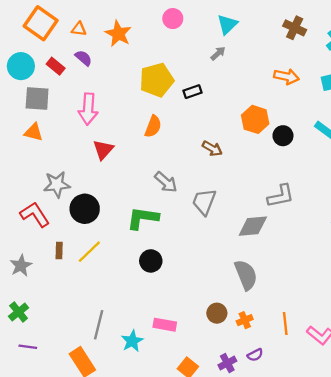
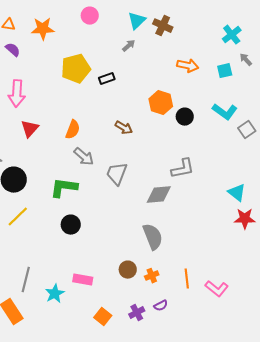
brown cross: (295, 28) -> (163, 26), moved
orange star: (118, 34) -> (43, 29), turned -30
orange semicircle: (153, 126) -> (73, 130), moved

